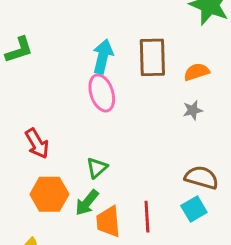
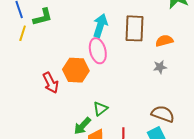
green triangle: (97, 168) -> (100, 109), moved
orange hexagon: (49, 194) -> (76, 70), moved

